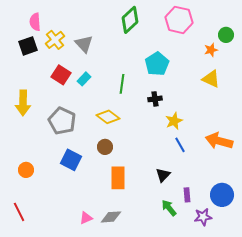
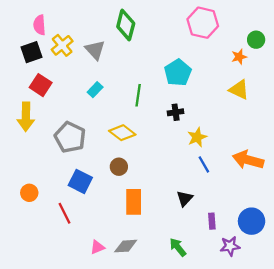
green diamond: (130, 20) -> (126, 25), moved, turned -32
red square: (61, 75) -> (41, 85), moved
green arrow: (169, 208) -> (178, 247), moved
red line: (19, 212) -> (64, 213), moved

